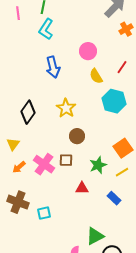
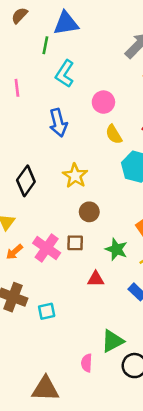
pink line: (18, 13) -> (17, 88), moved
cyan L-shape: (46, 29) -> (65, 74), moved
green star: (98, 165) -> (116, 249), turned -30

